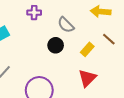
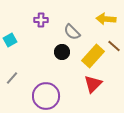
yellow rectangle: (87, 49) -> (93, 56), size x1.6

